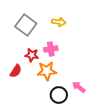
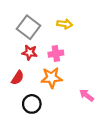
red star: (32, 55) -> (30, 52), moved
black circle: (59, 95) -> (32, 104), moved

